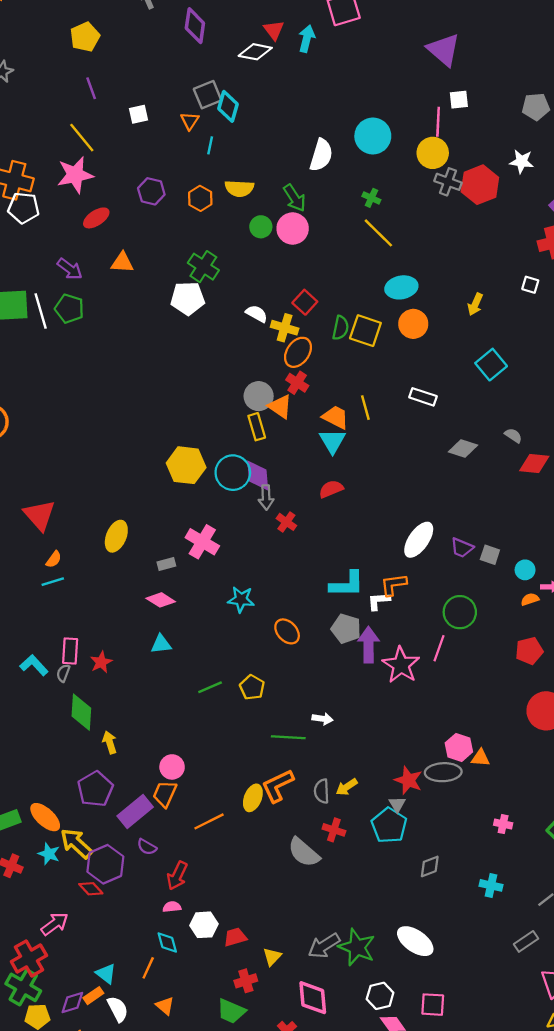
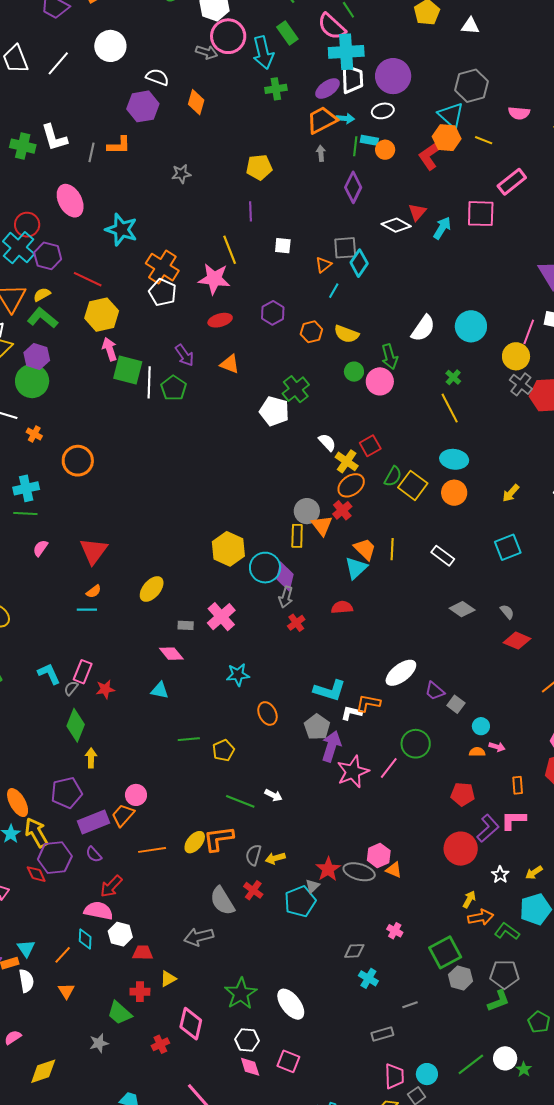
cyan star: (241, 599) -> (238, 675), turned -30
gray diamond: (430, 866) -> (354, 951), moved
pink semicircle: (172, 907) -> (98, 911), size x1.8
gray arrow: (324, 946) -> (199, 937), moved

